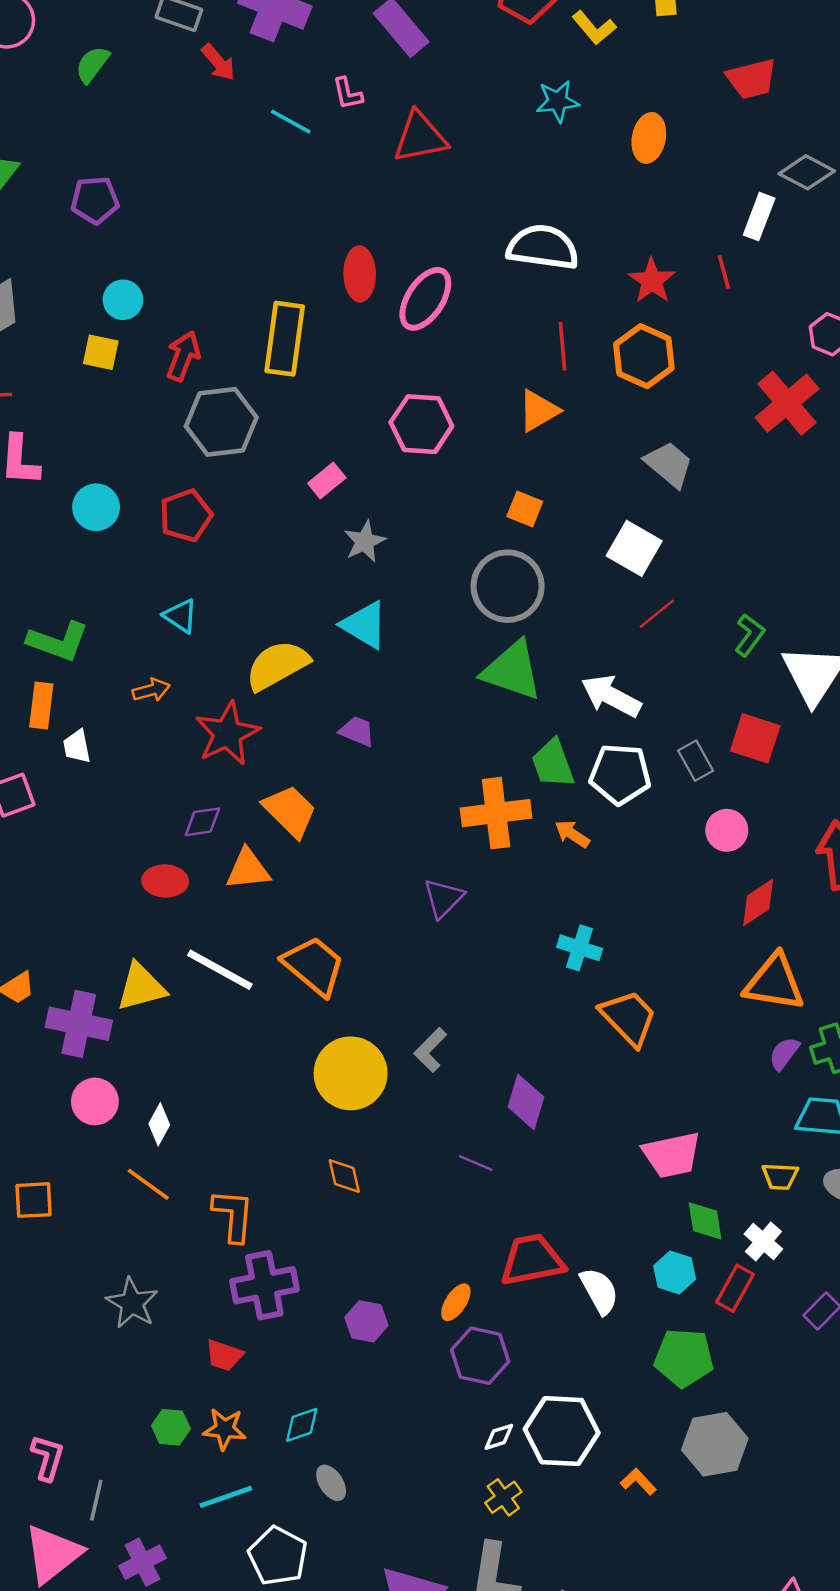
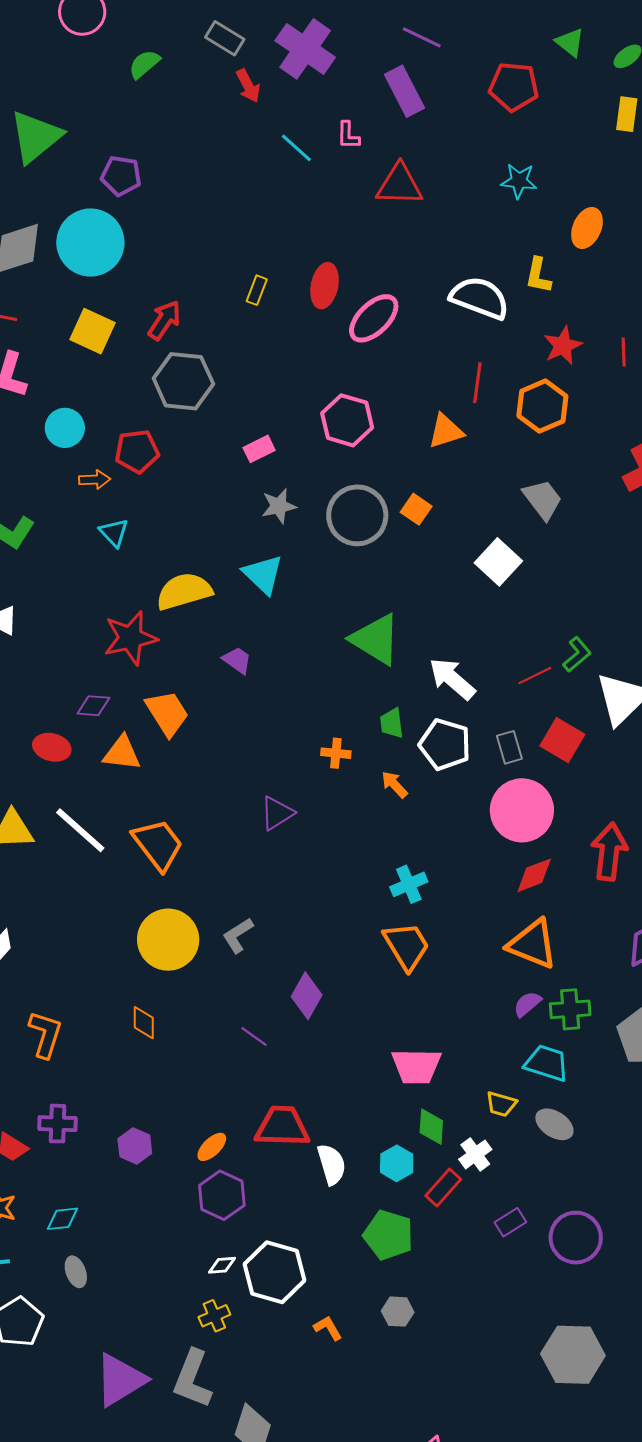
yellow L-shape: (594, 28) -> (538, 275), moved, turned 39
cyan circle: (123, 300) -> (90, 243), moved, size x2.0
yellow rectangle: (285, 339) -> (257, 290), moved, size x0.5
yellow square: (101, 352) -> (93, 331), moved, size x1.4
gray circle: (508, 586) -> (357, 515), moved
red line: (657, 614) -> (535, 676), moved
orange arrow: (151, 690) -> (95, 480), moved
green trapezoid: (553, 764) -> (392, 723), size x0.7
orange cross: (496, 813) -> (336, 753), size x0.5
pink circle: (727, 830) -> (522, 810), size x1.8
cyan cross: (580, 948) -> (409, 884), moved, turned 36
purple cross: (264, 1285) -> (58, 1124), moved, size x0.7
gray hexagon: (715, 1444) -> (398, 1312), size x0.6

